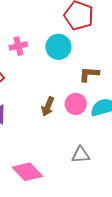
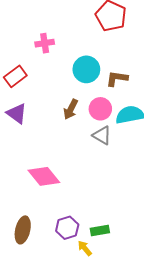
cyan circle: (58, 47) -> (86, 69), moved
gray triangle: (81, 155) -> (102, 135), moved, turned 30

